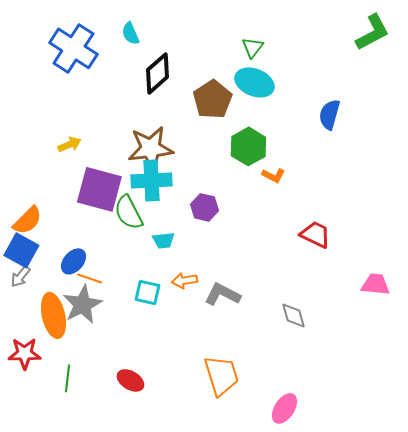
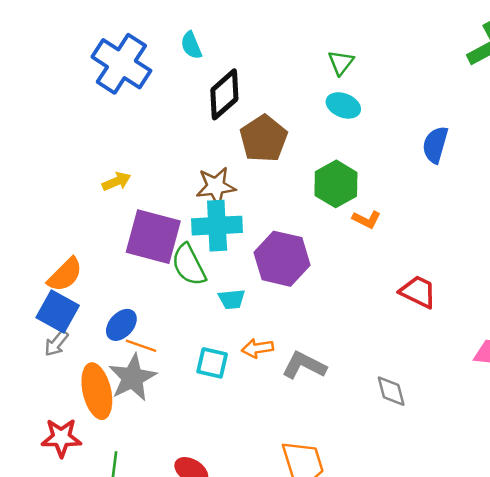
cyan ellipse: (254, 82) -> (343, 105), size x0.7
brown pentagon: (212, 99) -> (264, 139), moved
brown star: (150, 148) -> (216, 186), size x0.7
purple hexagon: (204, 207) -> (282, 259), size x1.6

